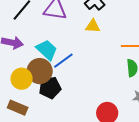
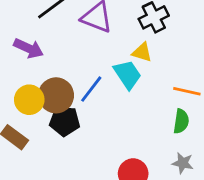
cyan trapezoid: (47, 50) -> (127, 74), moved
blue line: (63, 61) -> (91, 89), turned -30

